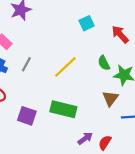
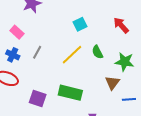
cyan square: (87, 23) -> (80, 24), moved
green semicircle: (104, 63) -> (97, 52), moved

